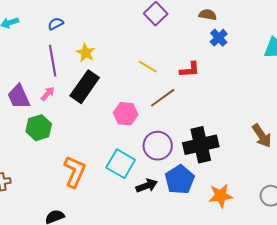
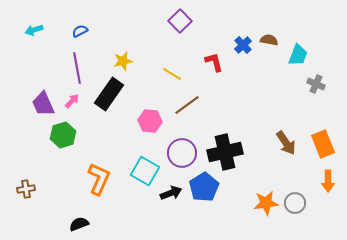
brown semicircle: (208, 15) -> (269, 40), moved
yellow star: (86, 53) -> (123, 61), moved, turned 30
red L-shape: (190, 70) -> (214, 62), moved, turned -100
orange star: (221, 196) -> (266, 203), moved

